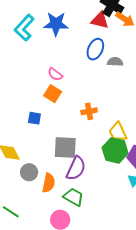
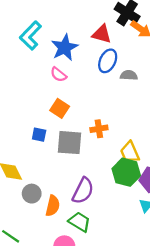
red triangle: (100, 20) -> (102, 34), moved
blue star: (56, 24) -> (65, 48), moved, turned -30
pink semicircle: (55, 74) -> (58, 74), moved
gray square: (65, 148) -> (70, 143), moved

